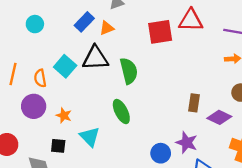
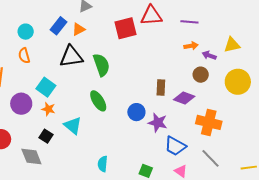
cyan circle: (35, 24) -> (26, 32), moved
cyan square: (65, 66) -> (46, 87), moved
orange semicircle: (40, 78) -> (24, 56), moved
black square: (58, 146) -> (46, 136), turned 32
blue circle: (161, 153) -> (136, 112), moved

